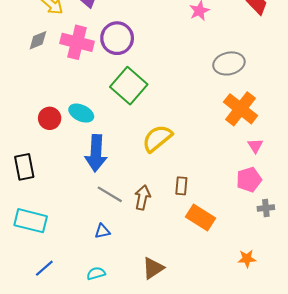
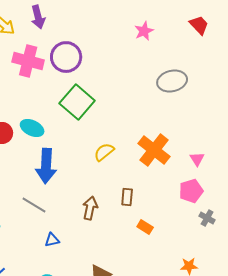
orange cross: (241, 109) -> (154, 150), moved
yellow semicircle: (157, 138) -> (104, 152), size x0.7
gray line: (110, 194) -> (34, 205), moved
gray cross: (266, 208) -> (207, 218), turned 35
orange rectangle: (200, 217) -> (145, 227), size x0.6

